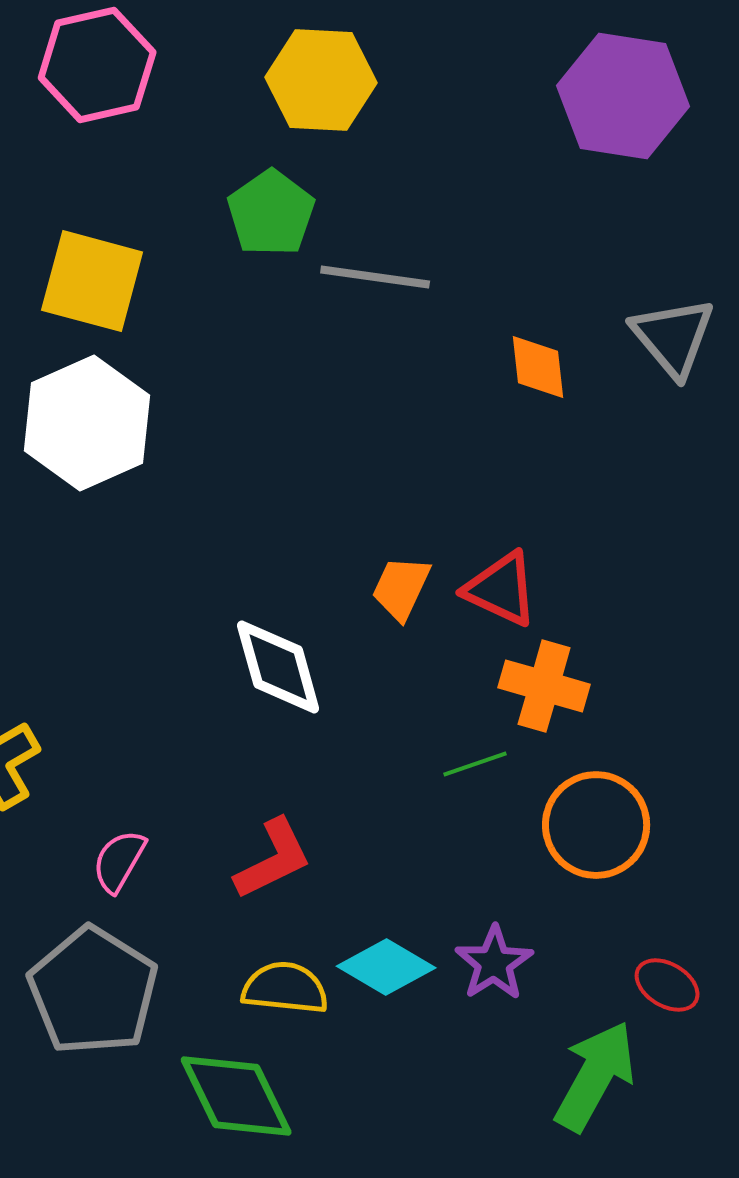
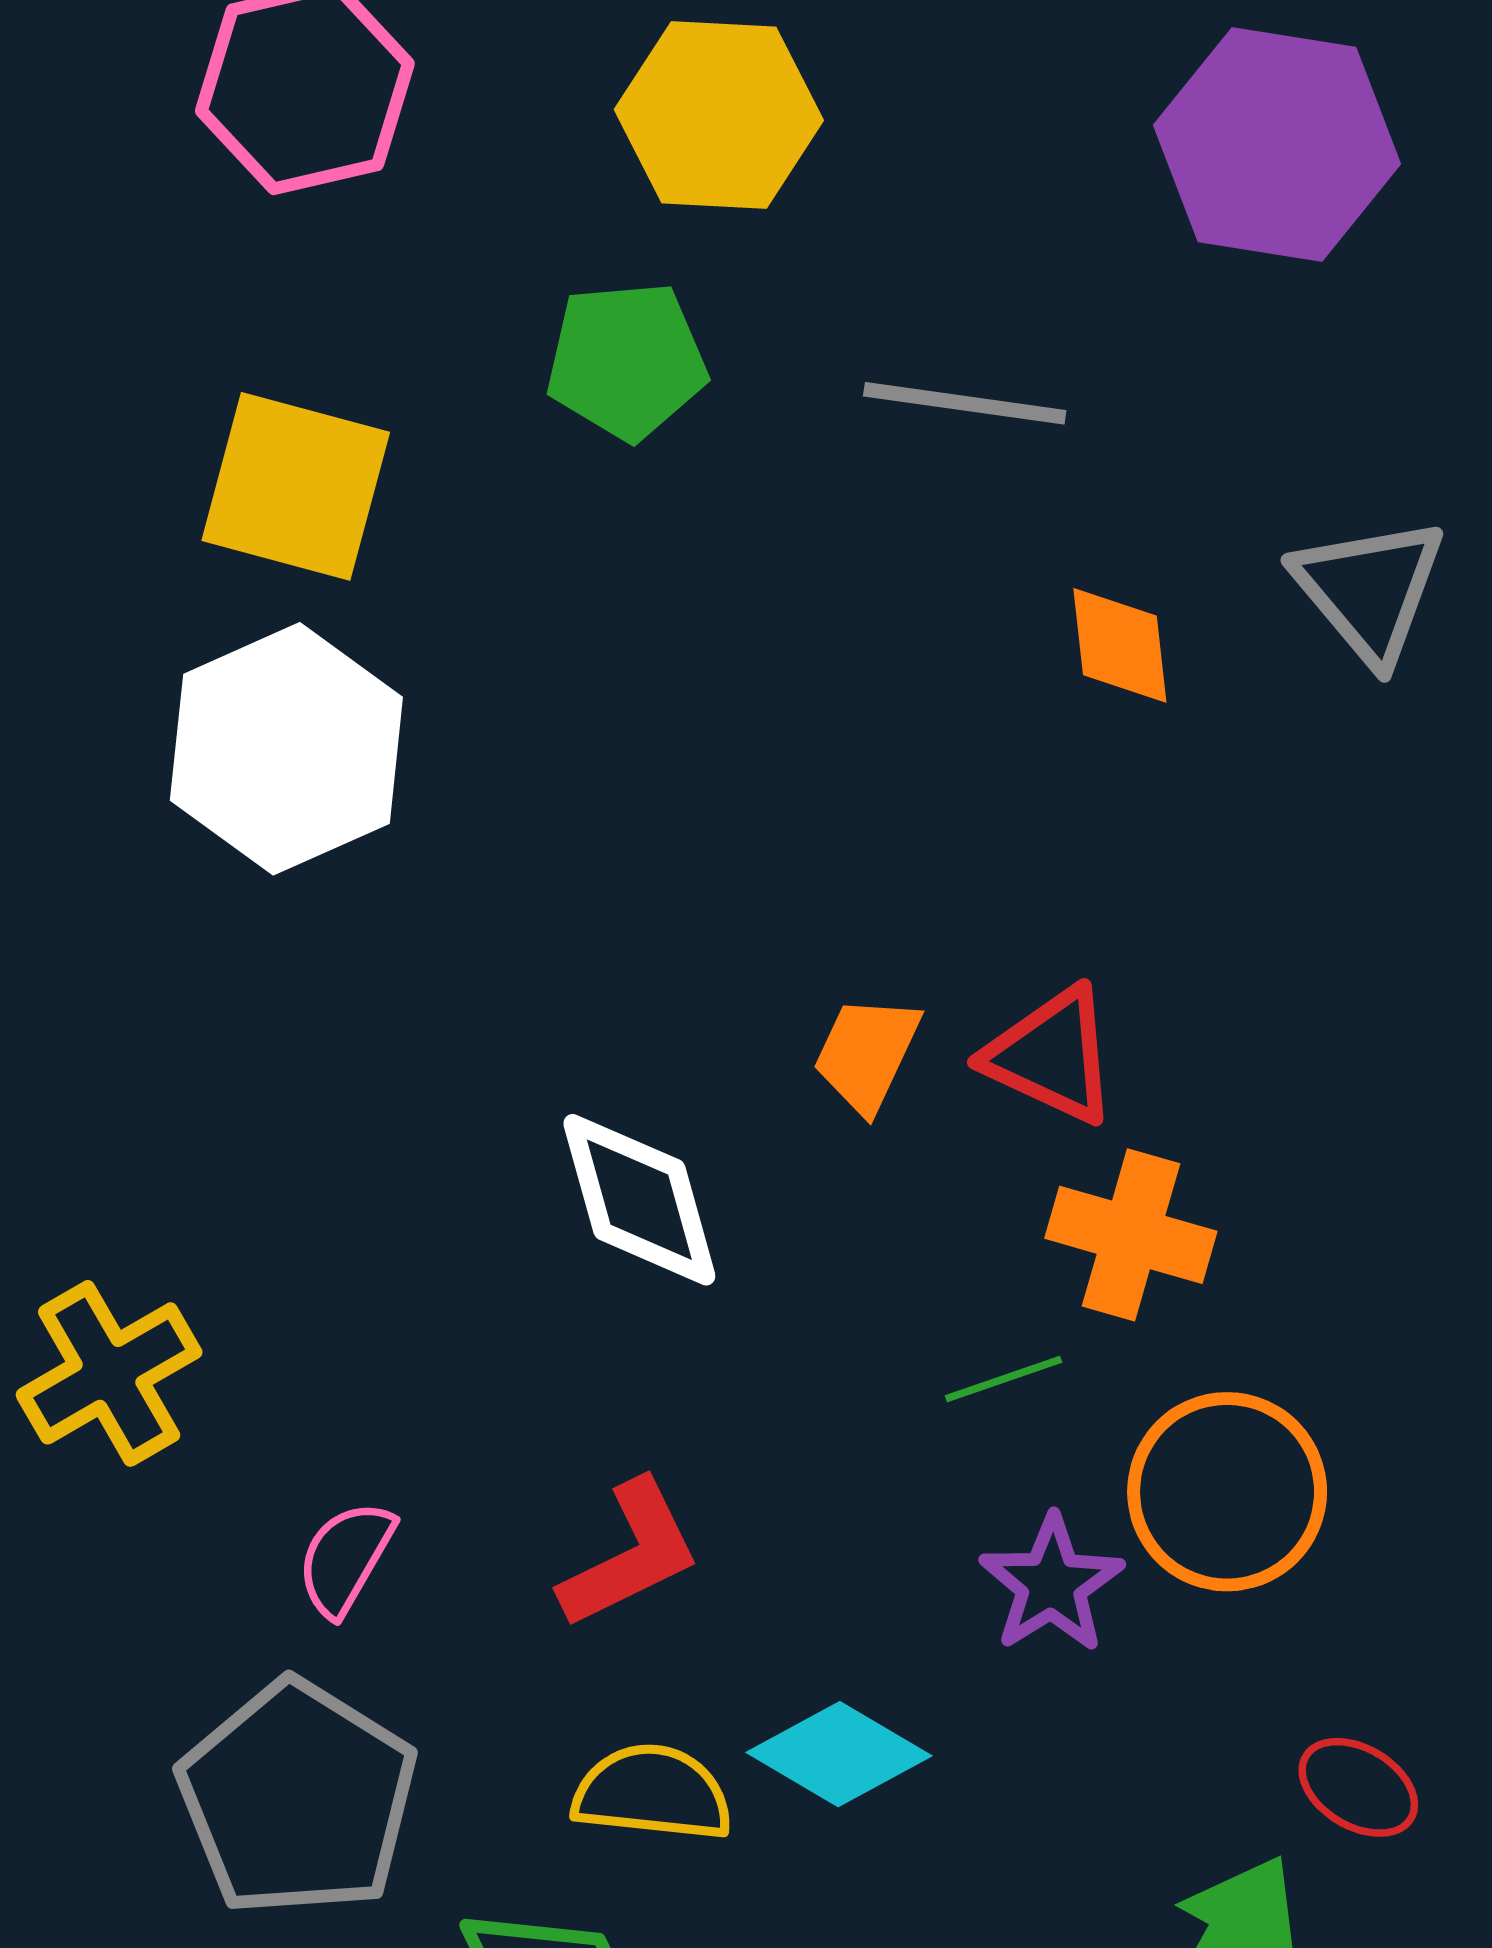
green pentagon: (271, 213) -> (626, 361), turned 30
gray line: (375, 277) -> (965, 403), moved
purple star: (494, 963) -> (1052, 1584), moved

